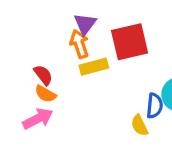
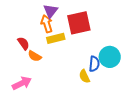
orange semicircle: (45, 94) -> (35, 56), moved
pink arrow: (38, 119) -> (22, 83), moved

